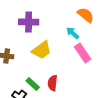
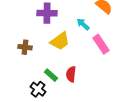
cyan arrow: (73, 33) -> (83, 24), moved

